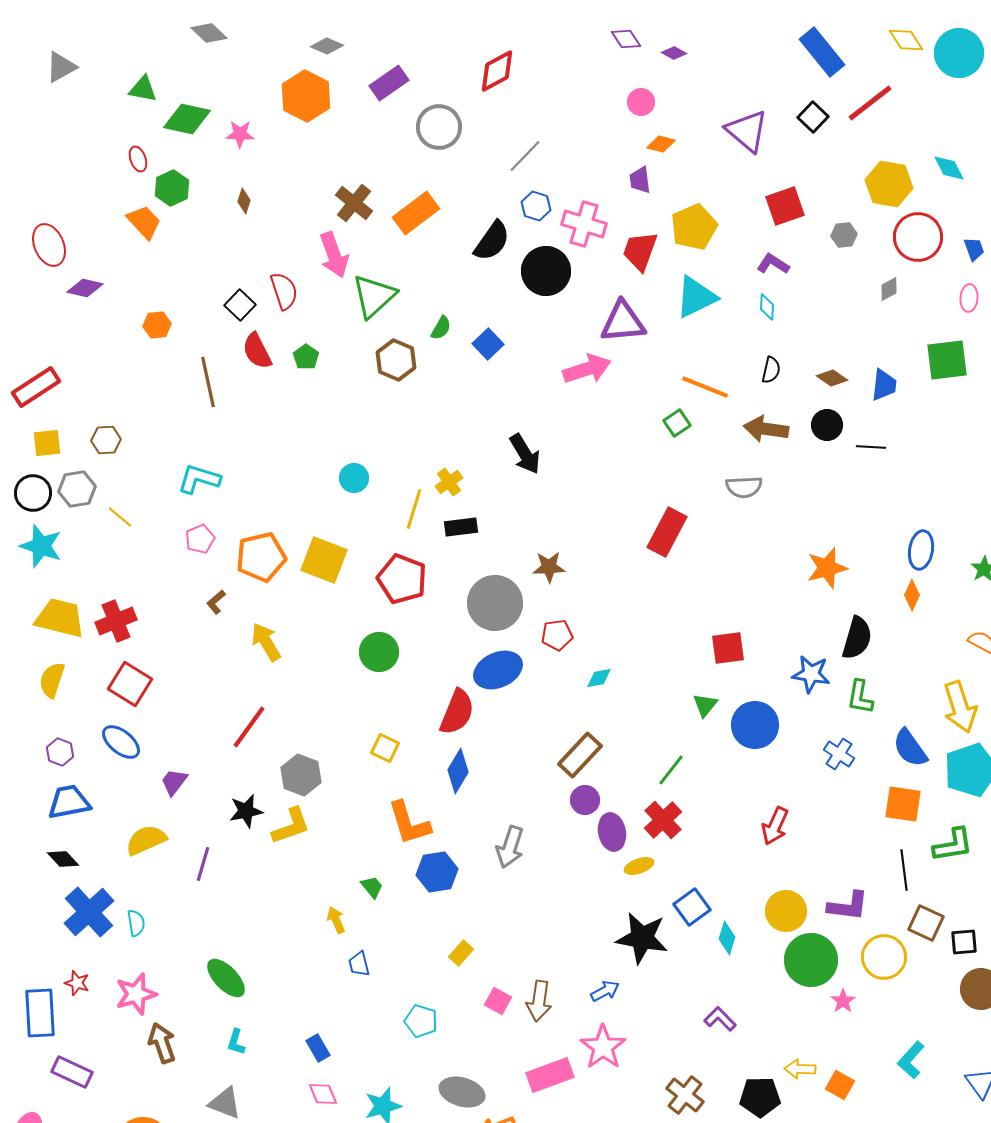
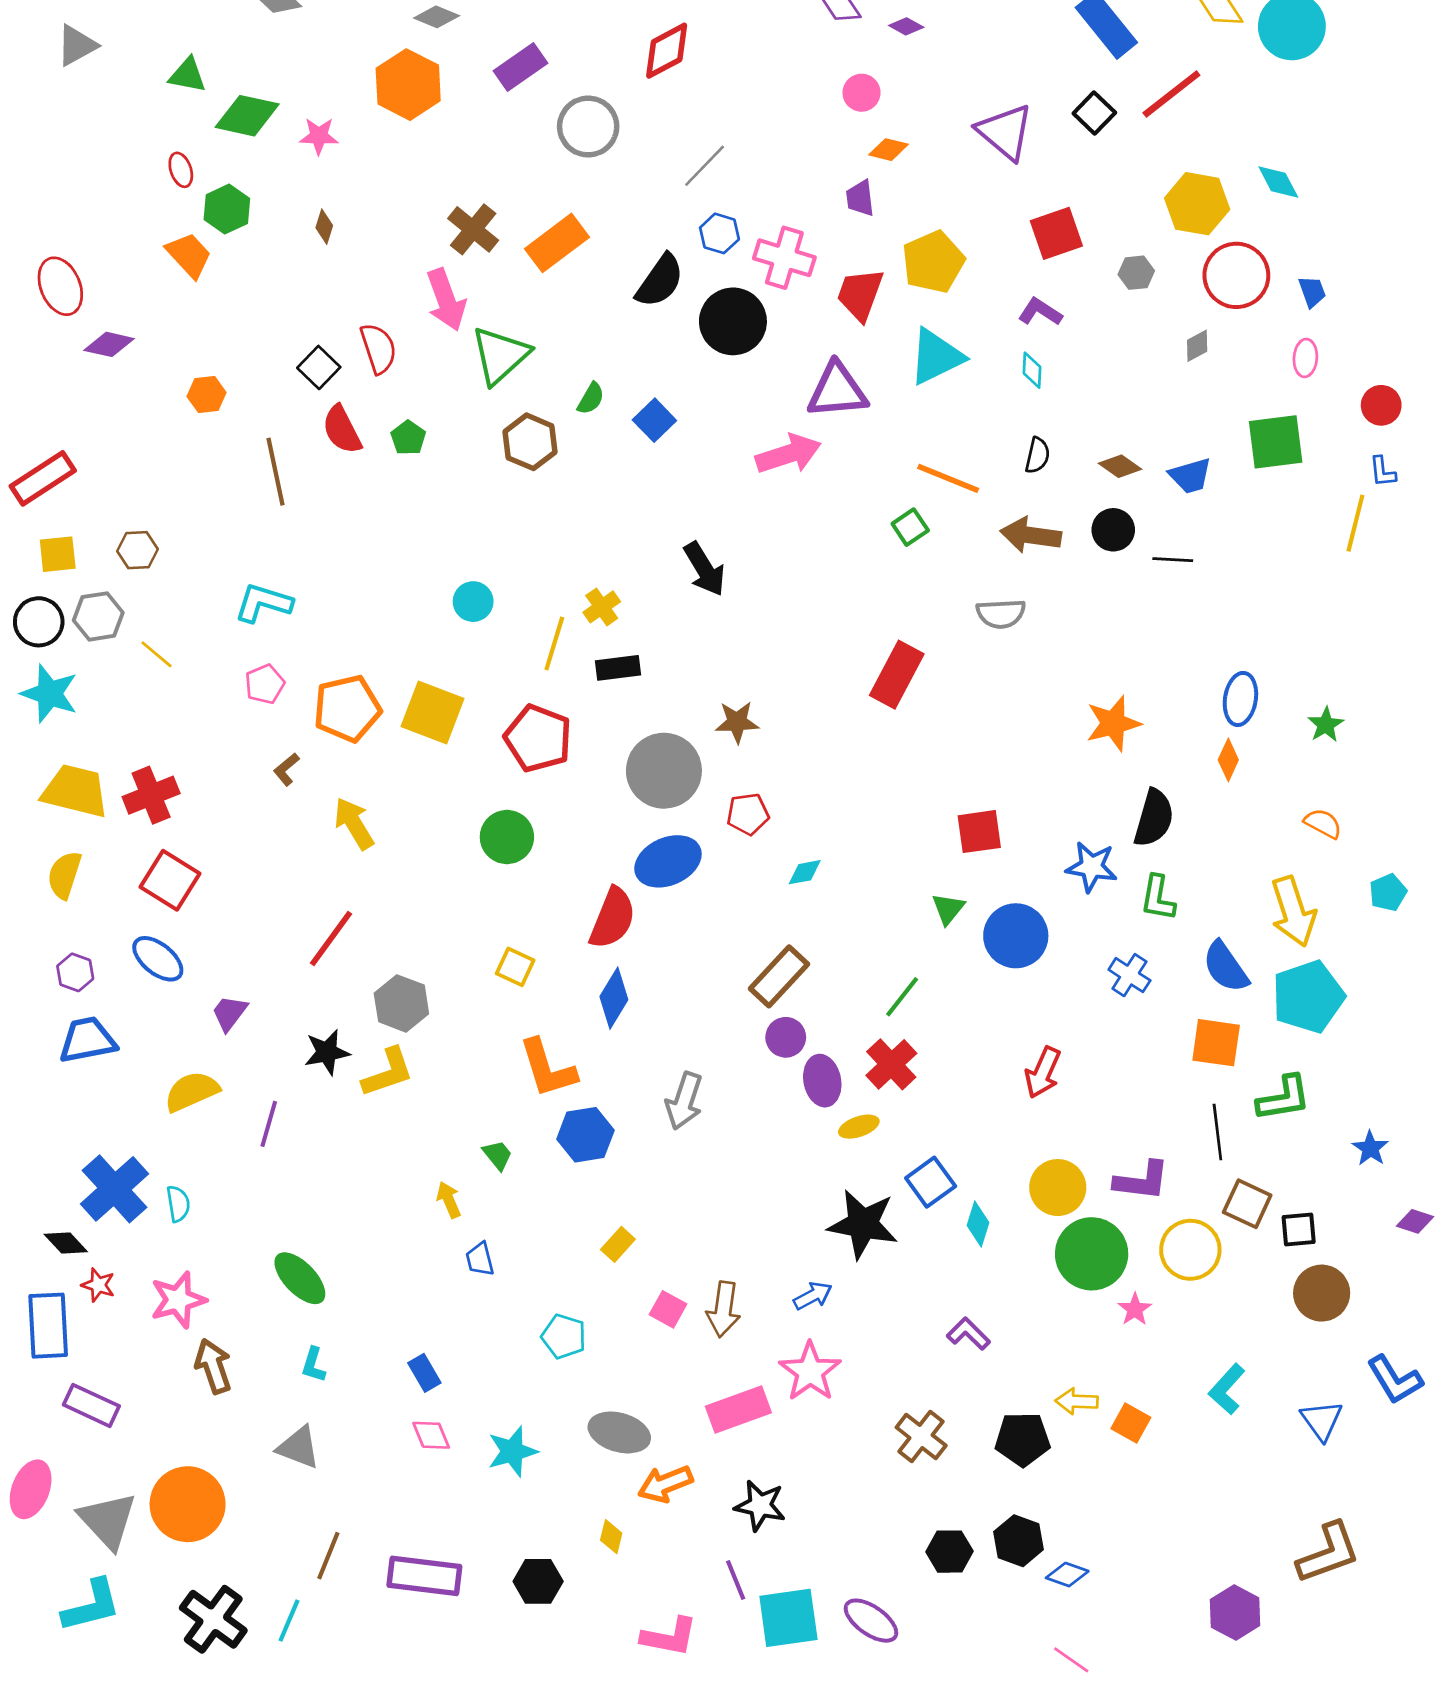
blue trapezoid: (884, 385) -> (1190, 476), turned 68
black diamond: (63, 859) -> (66, 1243), moved

